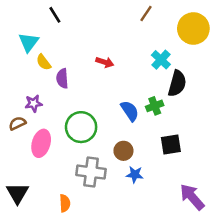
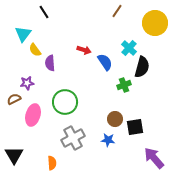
blue semicircle: (130, 111) -> (105, 62), moved
black square: (171, 145) -> (135, 127), moved
brown circle: (123, 151) -> (115, 119), moved
gray cross: (91, 172) -> (73, 138), turned -35

